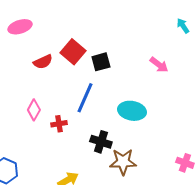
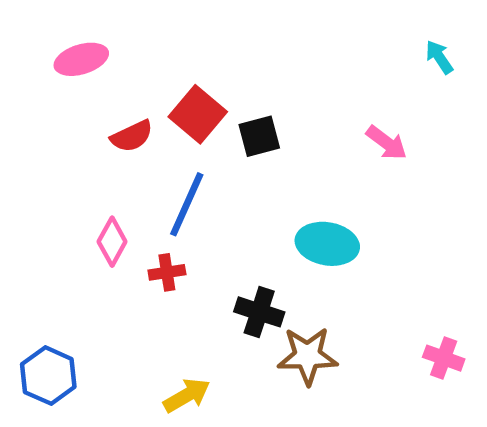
blue line: (85, 98) -> (187, 204), moved

